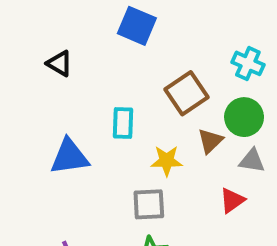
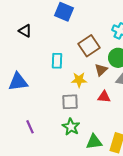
blue triangle: (69, 157) -> (18, 82), moved
red triangle: (232, 200) -> (104, 97), moved, turned 40

